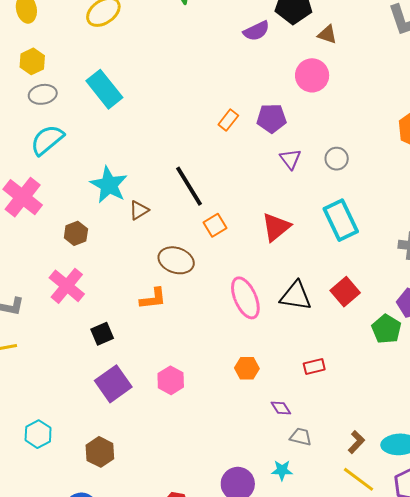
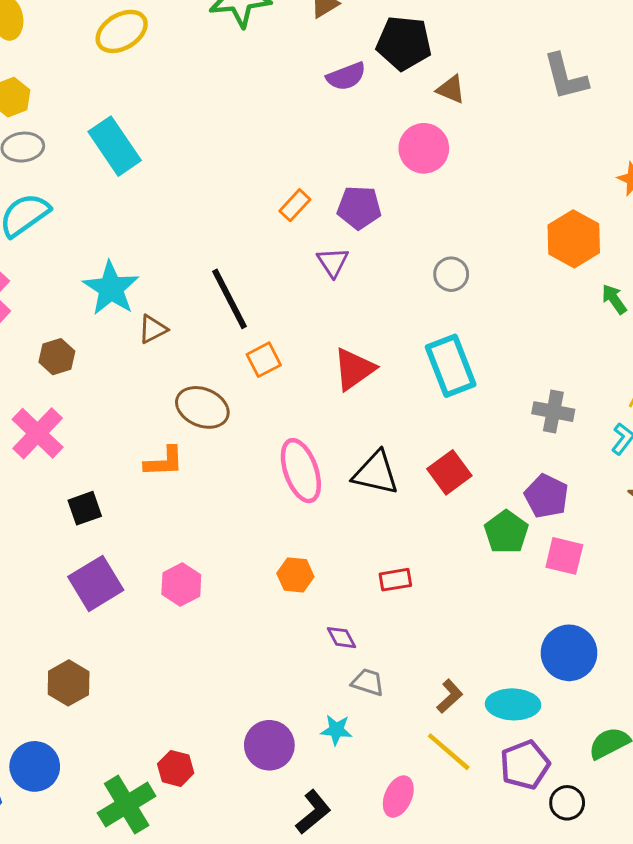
purple triangle: (290, 159) -> (333, 262), moved

